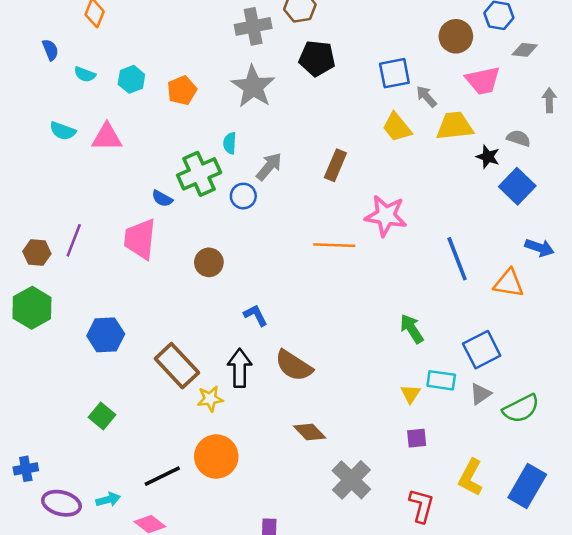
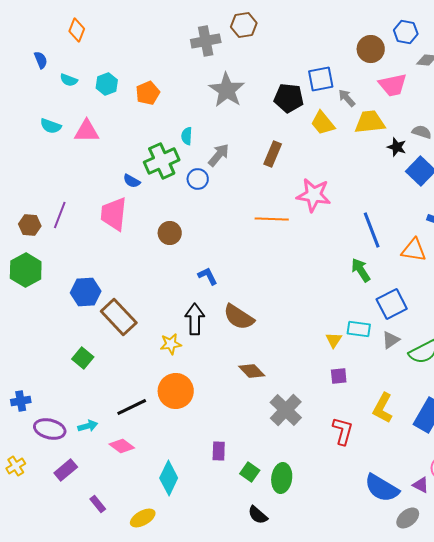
black pentagon: (317, 58) -> (289, 98), moved
gray star: (253, 87) -> (227, 90), moved
green arrow: (412, 329) -> (361, 270), moved
brown rectangle: (177, 366) -> (119, 317), moved

